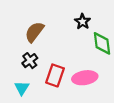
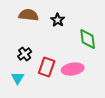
black star: (83, 22) -> (58, 20), moved
brown semicircle: (34, 32) -> (29, 15), moved, turned 60

